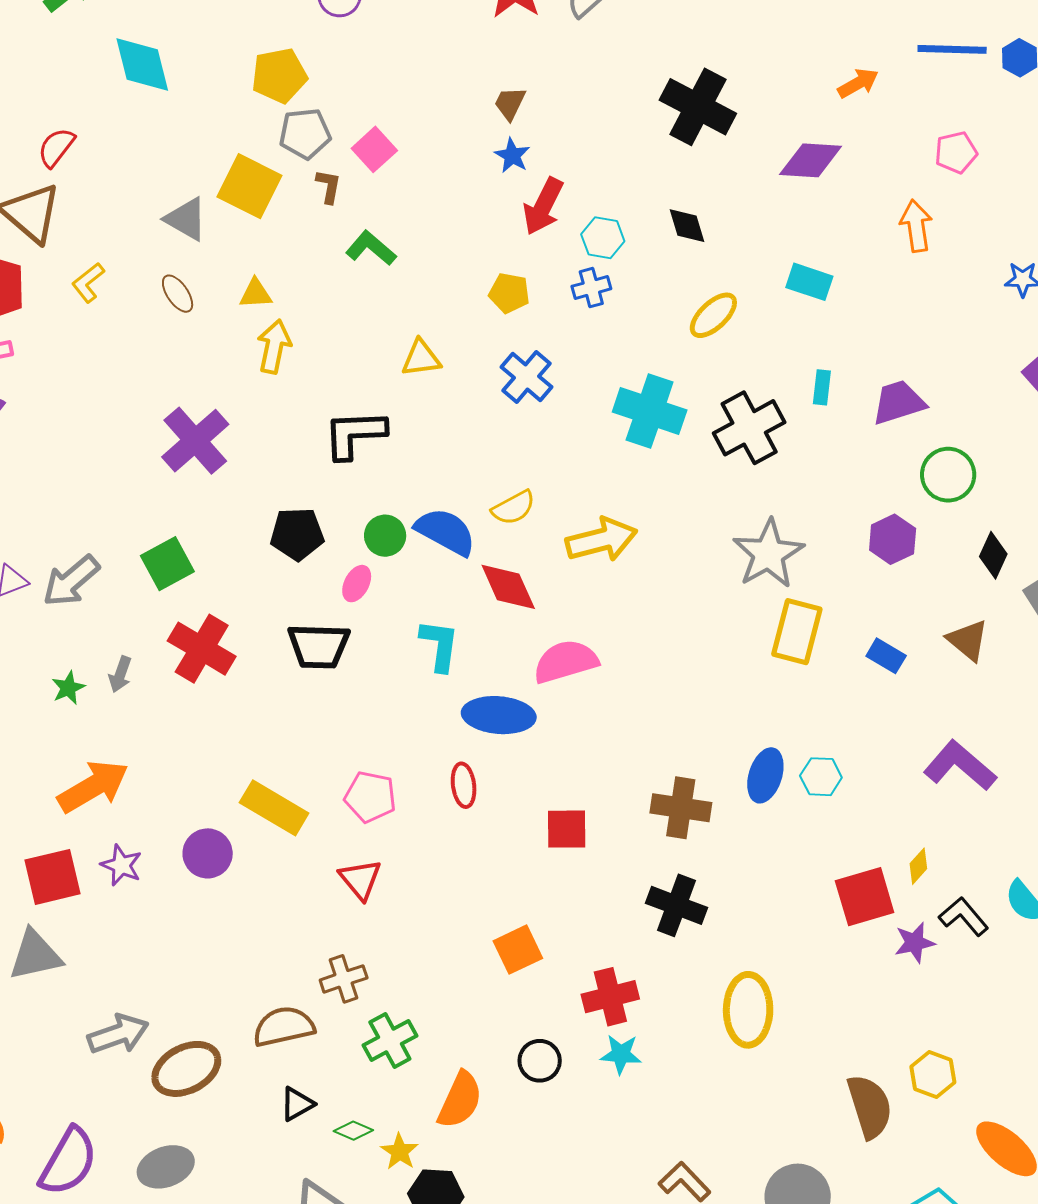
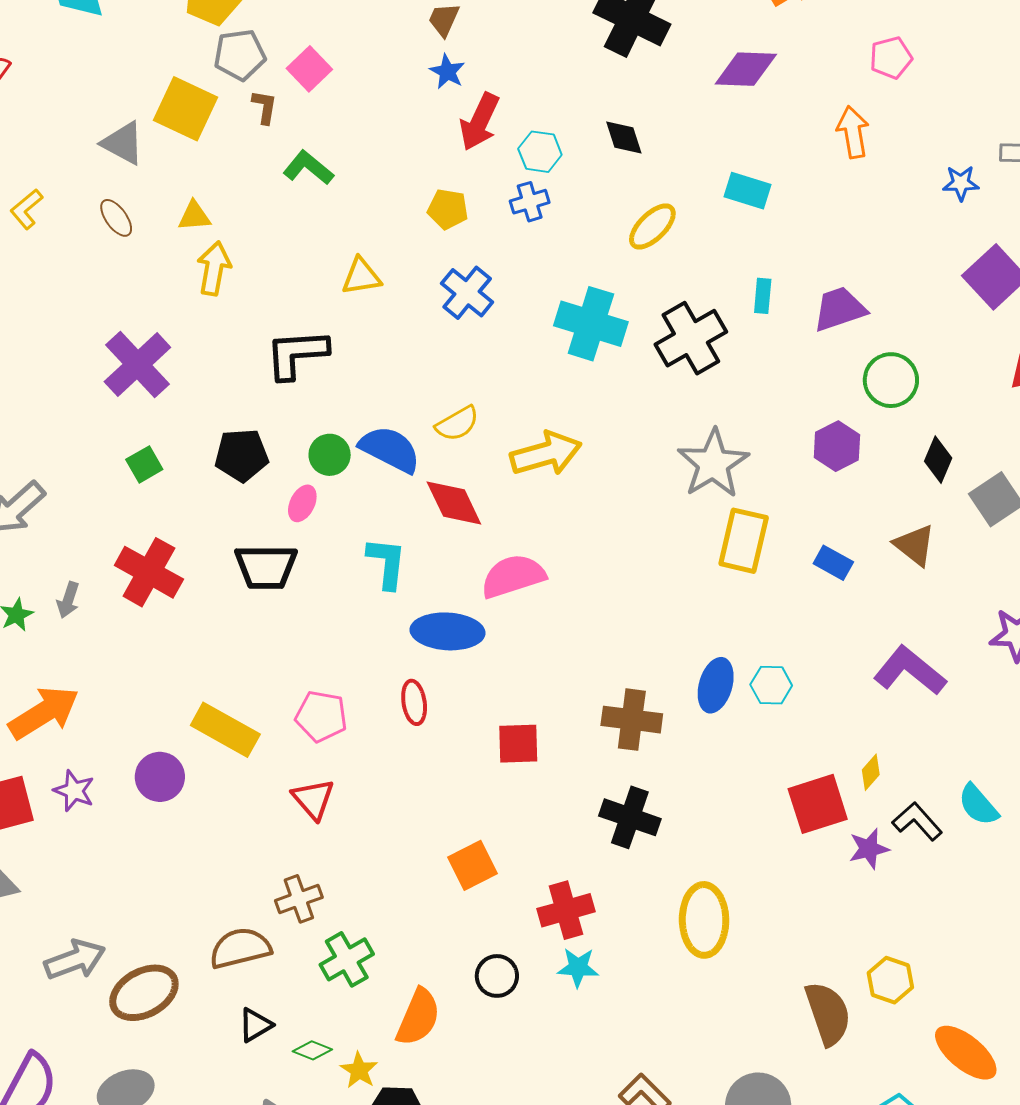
green square: (167, 564) -> (144, 464), moved, size x0.7

